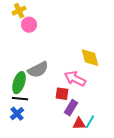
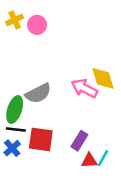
pink circle: (29, 25) -> (37, 25), moved
pink arrow: (75, 79) -> (84, 88), moved
red square: (62, 94) -> (41, 139), moved, size x1.5

